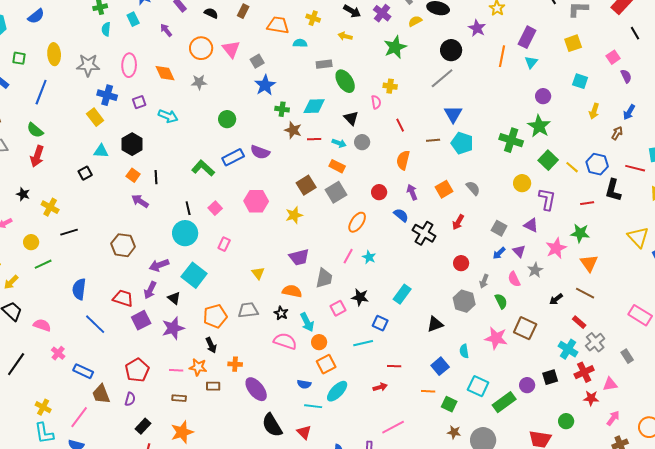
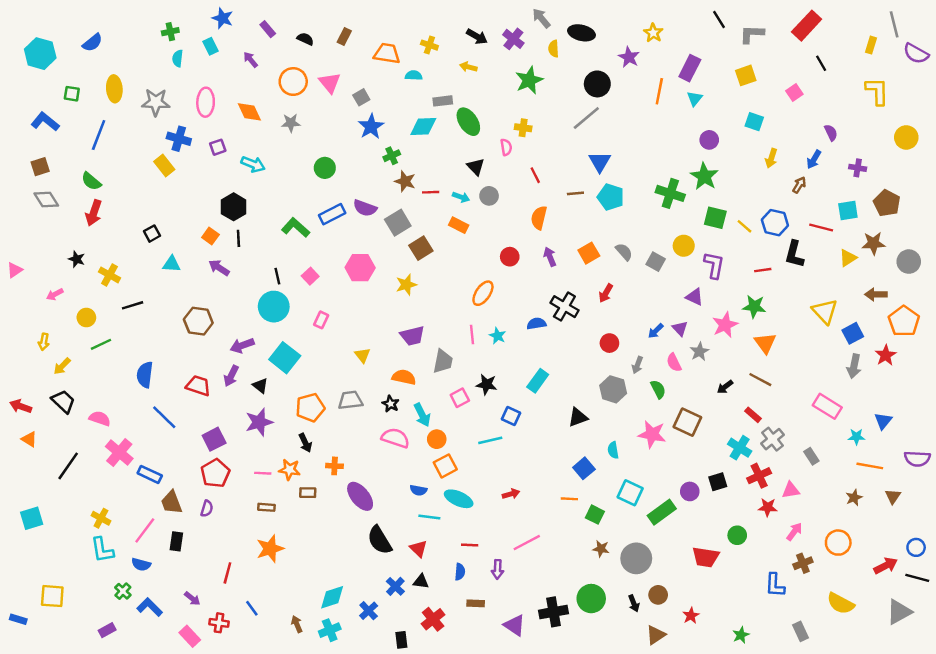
yellow semicircle: (415, 21) -> (554, 49), turned -64
purple semicircle: (626, 76) -> (831, 133), moved
cyan diamond: (314, 106) -> (423, 127), moved
green cross: (282, 109) -> (392, 156), turned -32
black hexagon: (132, 144) -> (234, 207), moved
cyan triangle: (101, 151) -> (172, 264), moved
green square: (548, 160) -> (715, 218), turned -30
gray square: (336, 192) -> (398, 223), moved
blue semicircle: (401, 215) -> (536, 324), moved, turned -49
gray square: (499, 228) -> (656, 262), moved
pink line: (348, 256) -> (472, 335), turned -35
purple square: (141, 320) -> (214, 439), moved
pink cross: (58, 353) -> (119, 453), size x1.6
red line: (394, 366) -> (470, 545), moved
cyan ellipse: (337, 391) -> (459, 499), turned 70
black rectangle: (143, 426) -> (176, 541), moved, turned -35

